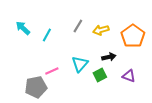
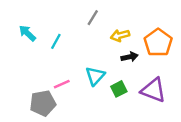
gray line: (78, 26) -> (93, 18), moved
black arrow: (109, 57) -> (130, 57), moved
purple triangle: (129, 76) -> (153, 90), size x1.6

